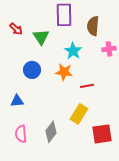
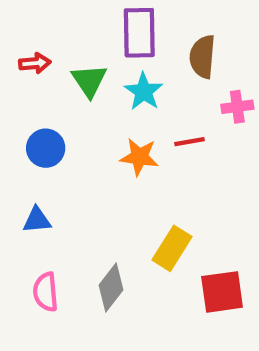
red arrow: (16, 29) -> (35, 63), turned -48
cyan star: (73, 51) -> (144, 92), moved
blue circle: (32, 70) -> (46, 148), moved
red line: (87, 86) -> (189, 142), moved

